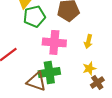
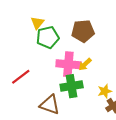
yellow arrow: (88, 41) -> (85, 64), moved, turned 32
green cross: (49, 72) -> (72, 86), moved

